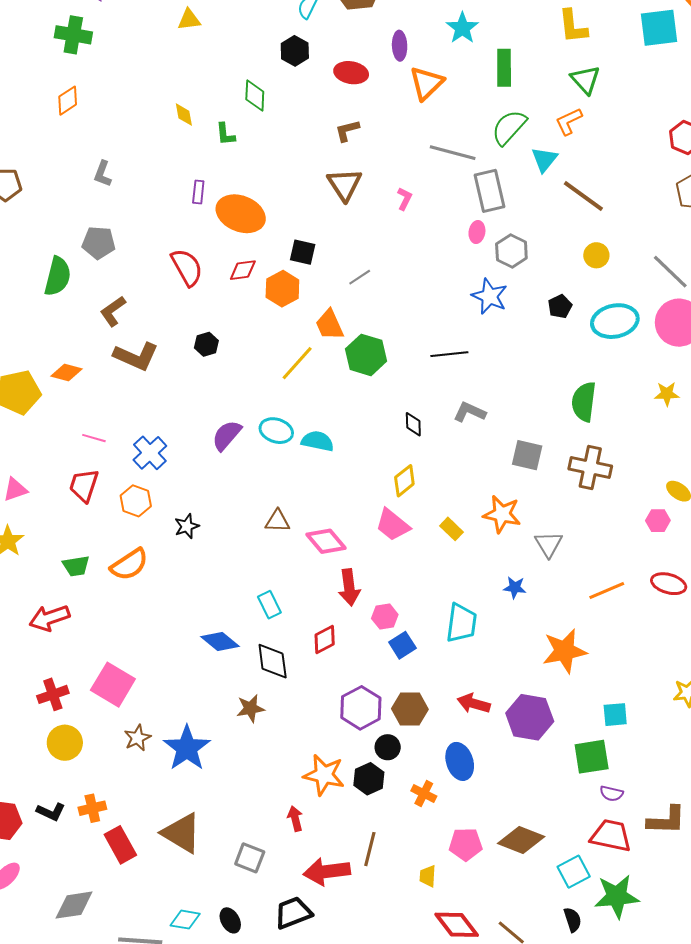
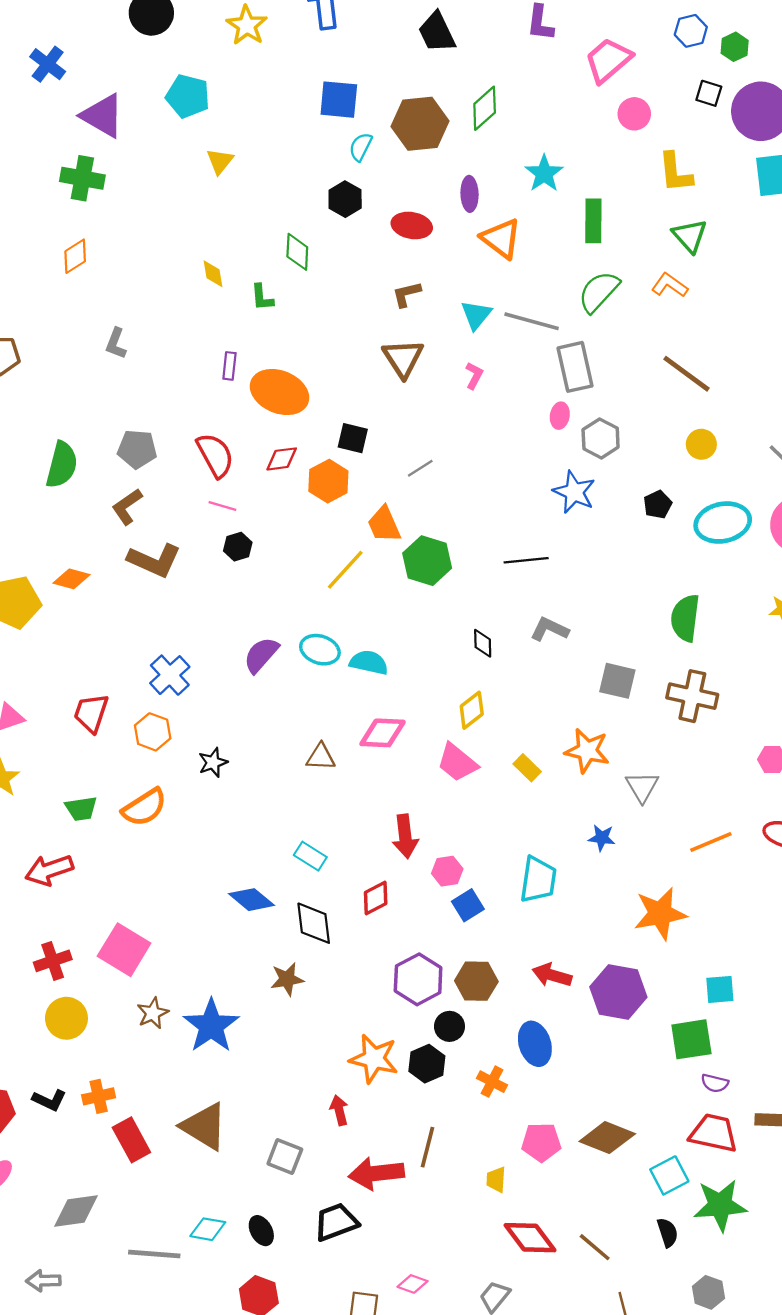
yellow triangle: (189, 20) -> (220, 161), turned -45
orange triangle: (426, 83) -> (501, 239), turned -39
orange L-shape: (569, 121) -> (670, 285), turned 60
cyan triangle: (544, 159) -> (476, 315), moved
gray pentagon: (99, 243) -> (137, 449), moved
pink line: (94, 438) -> (222, 506), moved
pink diamond: (326, 541) -> (383, 733), moved, turned -48
cyan rectangle: (269, 605) -> (310, 856), turned -32

